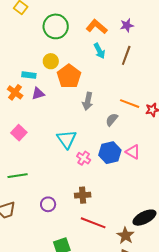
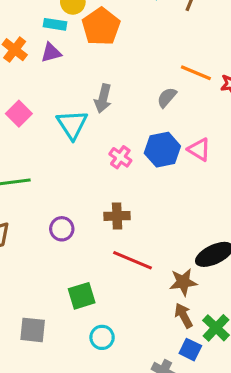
cyan rectangle: (29, 75) -> (55, 24), moved
gray arrow: (88, 101) -> (103, 98), moved
cyan triangle: (67, 139) -> (72, 125), moved
brown star: (125, 236) -> (183, 282), turned 30

